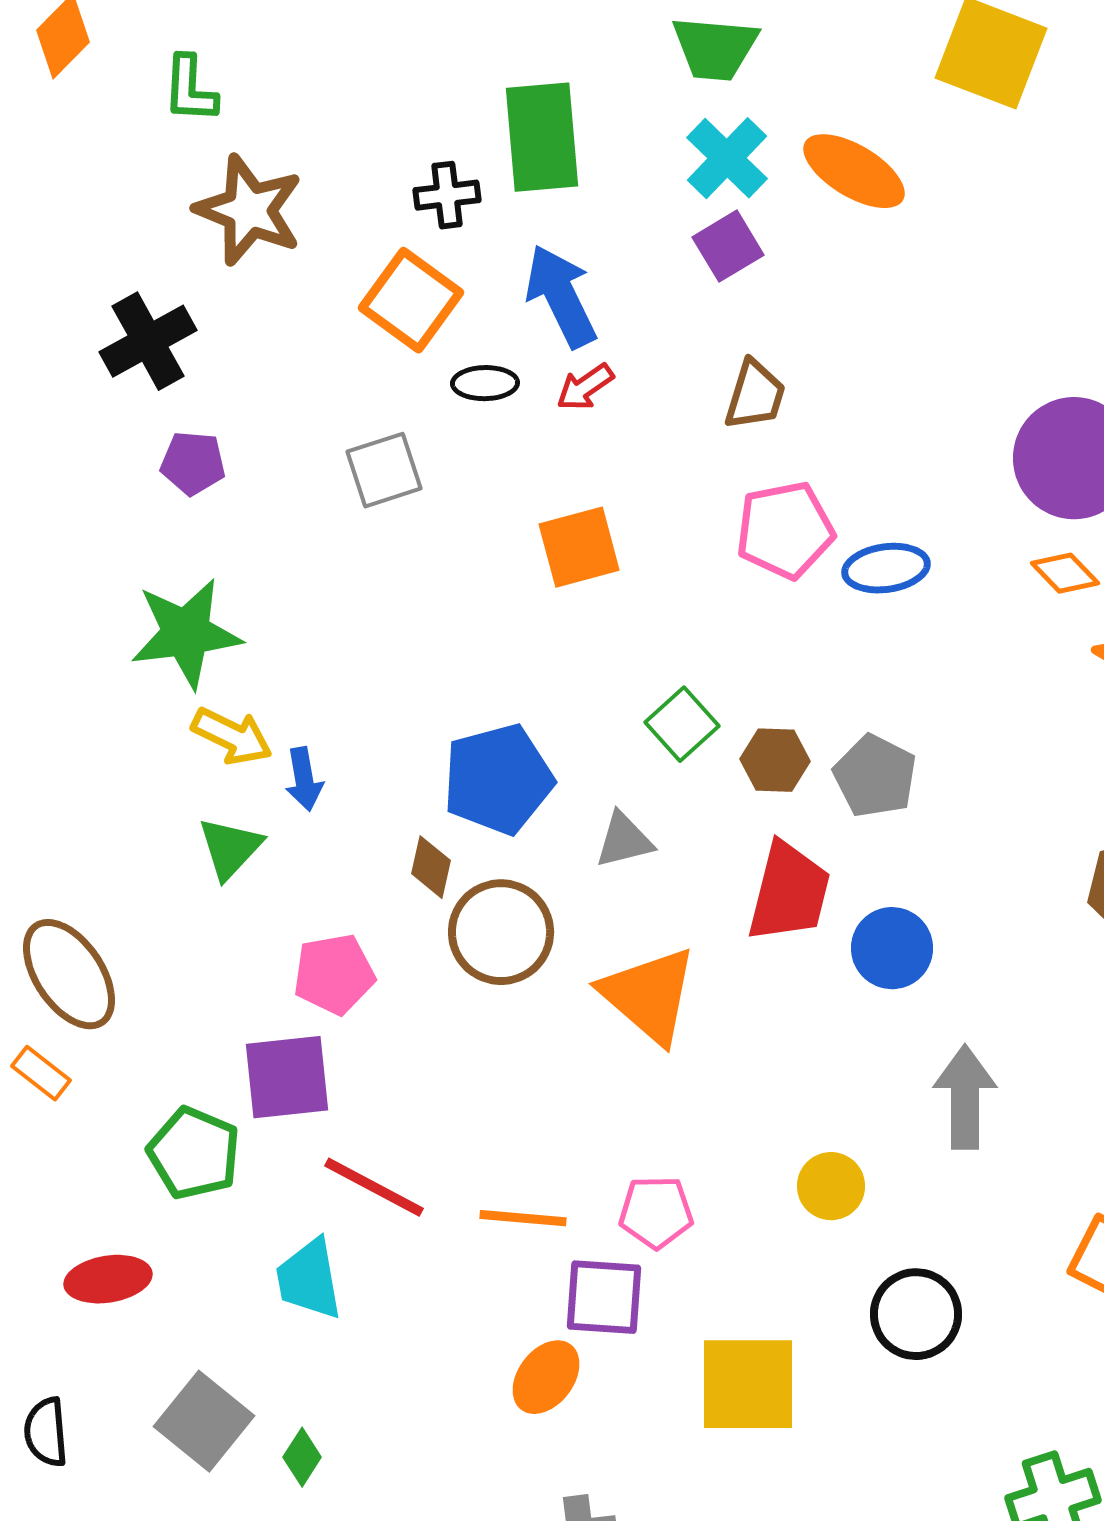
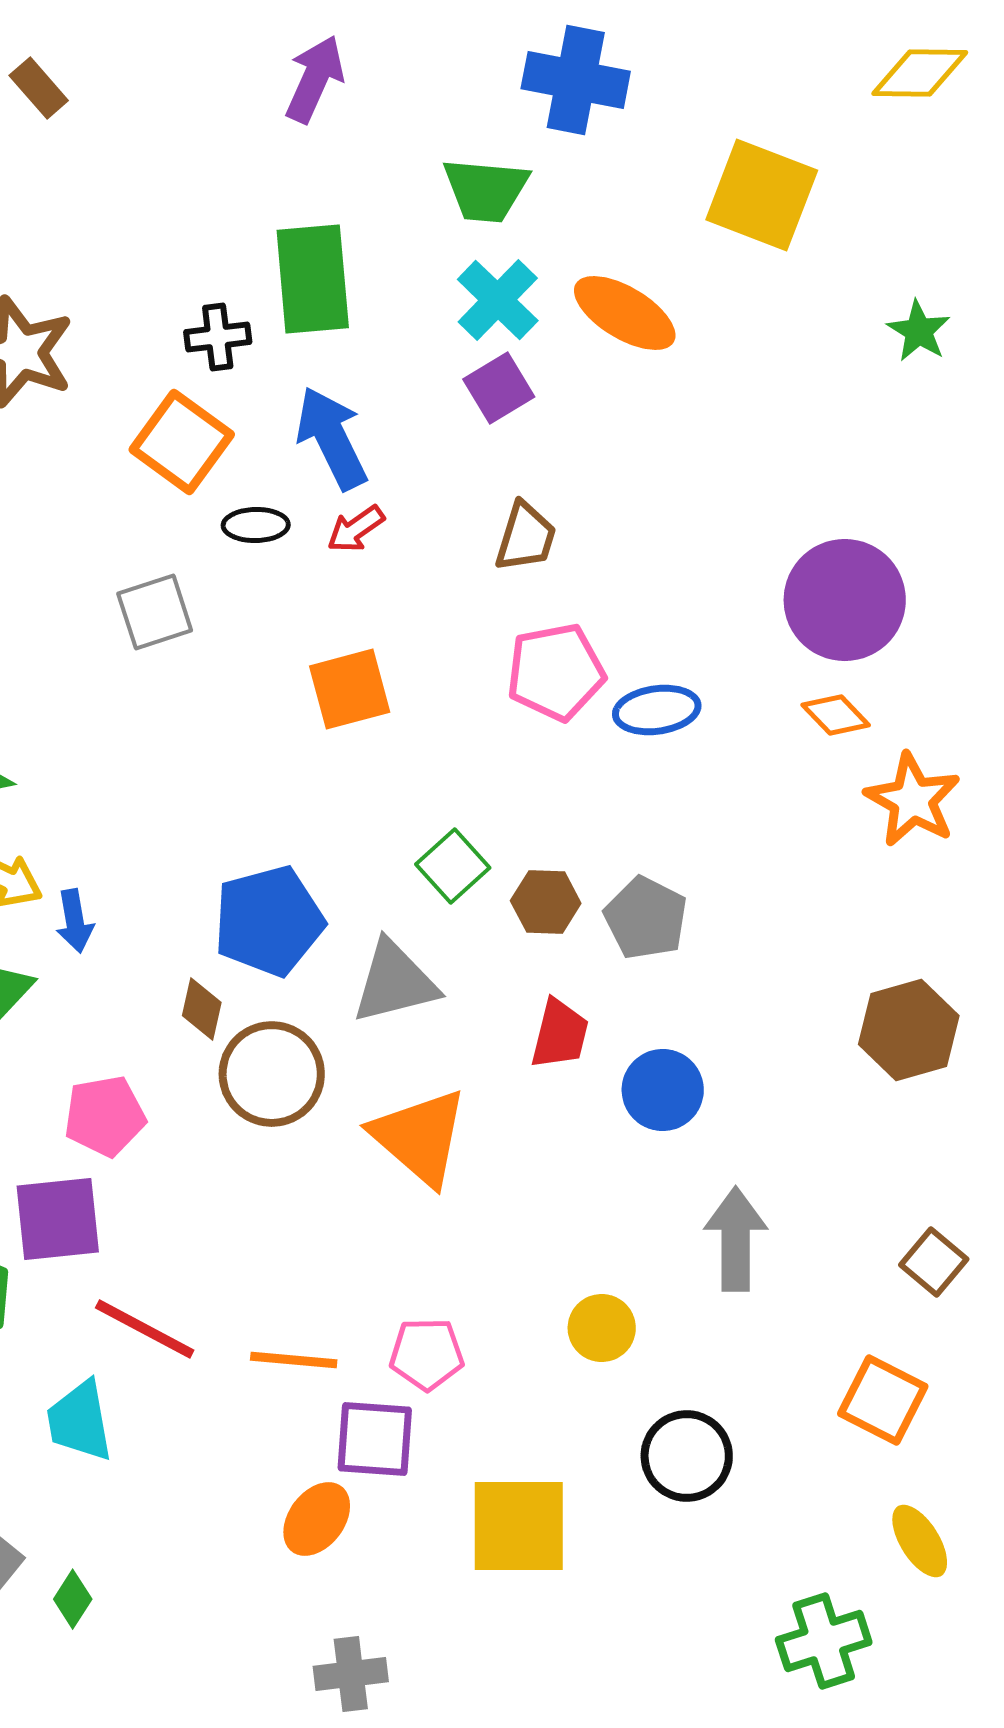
gray triangle: (624, 840) -> (395, 982), size x1.5
red trapezoid: (789, 892) -> (560, 1034), size x0.7

